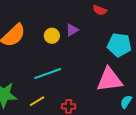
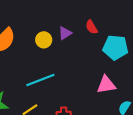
red semicircle: (100, 10) -> (91, 27), moved, turned 40
pink triangle: (109, 80) -> (106, 85), size x0.7

